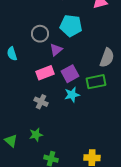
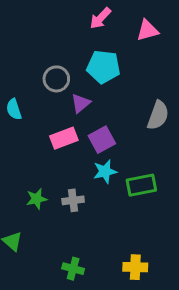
green rectangle: (96, 82) -> (141, 185), moved
gray cross: (41, 102) -> (73, 200), moved, turned -32
green star: (36, 135) -> (37, 199), moved

